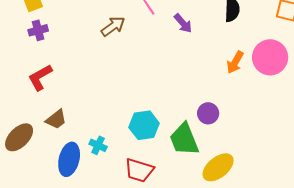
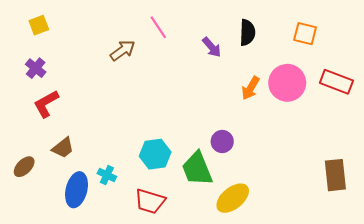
purple arrow: (183, 23) -> (212, 47), moved
purple cross: (38, 30) -> (36, 68), moved, turned -36
brown ellipse: (19, 137) -> (24, 167), size x0.7

